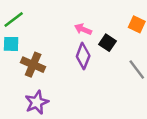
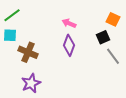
black square: (107, 43) -> (103, 37), moved, turned 32

